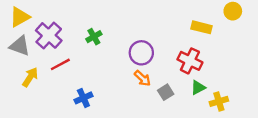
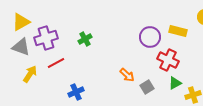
purple cross: (49, 35) -> (46, 38), turned 30
purple circle: (141, 53) -> (150, 37), moved

